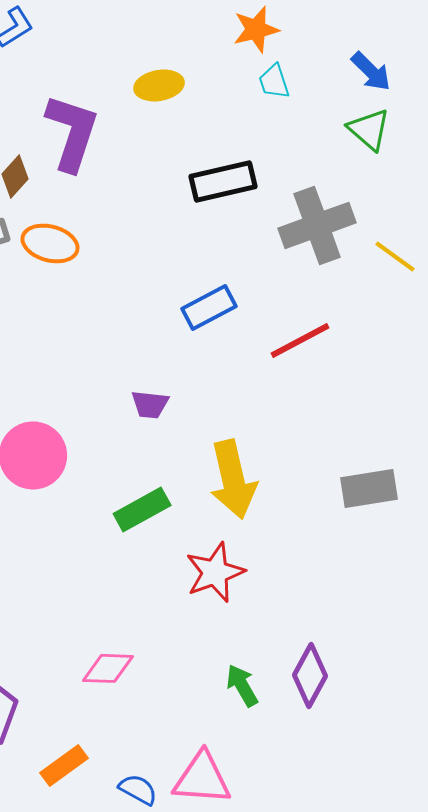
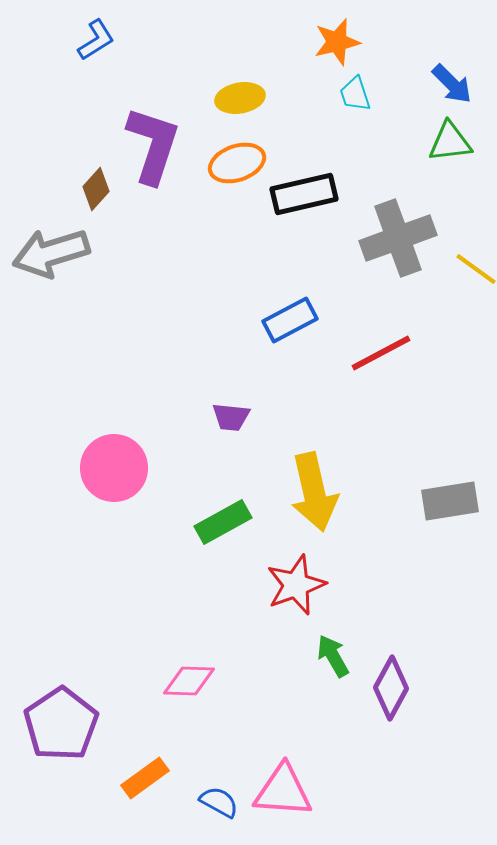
green triangle: (369, 129) -> (450, 142), turned -48
orange ellipse: (50, 243) -> (237, 163), moved, turned -34
green arrow: (242, 685) -> (333, 656), moved

